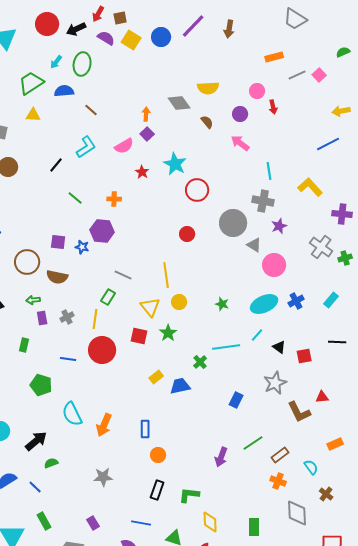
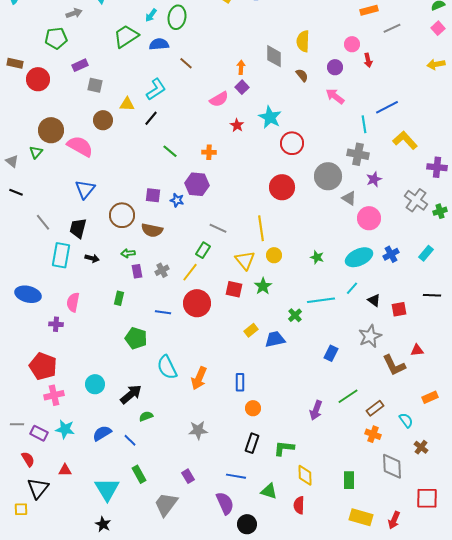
pink square: (319, 75) -> (438, 28), moved
yellow semicircle: (208, 88) -> (303, 41), turned 95
gray diamond: (179, 103) -> (274, 56), turned 35
yellow triangle: (33, 115) -> (127, 104), moved
blue line: (328, 144) -> (387, 107), moved
cyan L-shape: (86, 147) -> (156, 89), moved
red circle: (187, 234) -> (282, 187), size x1.6
yellow line: (95, 319) -> (190, 272), turned 30

